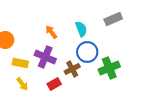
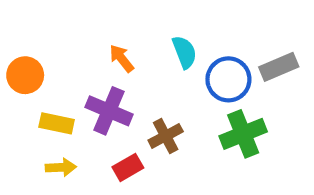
gray rectangle: (113, 19) -> (279, 67), moved
blue circle: (87, 52) -> (228, 79), moved
yellow arrow: (22, 84) -> (61, 167), turned -56

